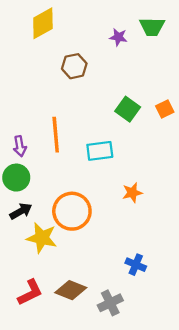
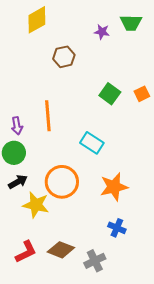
cyan rectangle: (100, 151) -> (92, 143), moved, turned 40
orange star: (132, 193) -> (114, 187), moved, size x1.6

